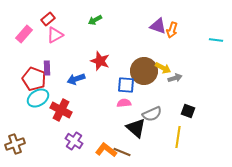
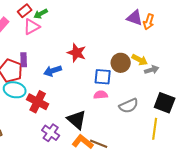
green arrow: (95, 20) -> (41, 14), moved
brown circle: (144, 71) -> (121, 63), size x0.7
cyan ellipse: (38, 98) -> (15, 90), turned 45
black square: (188, 111) -> (165, 103), size x1.5
black triangle: (136, 128) -> (77, 120), moved

